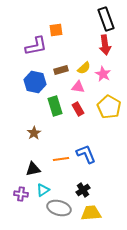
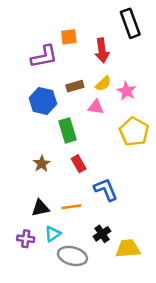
red arrow: (105, 45) -> (102, 50), moved
red rectangle: (78, 109) -> (79, 164), moved
orange line: (61, 159) -> (71, 207), moved
yellow trapezoid: (91, 213) -> (128, 249), moved

